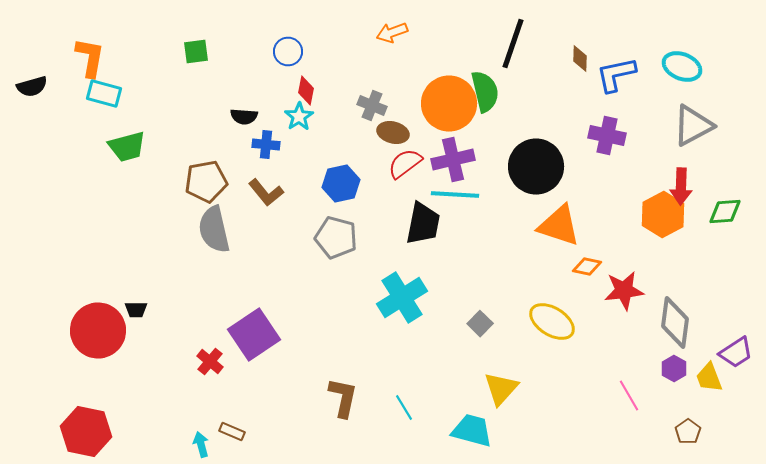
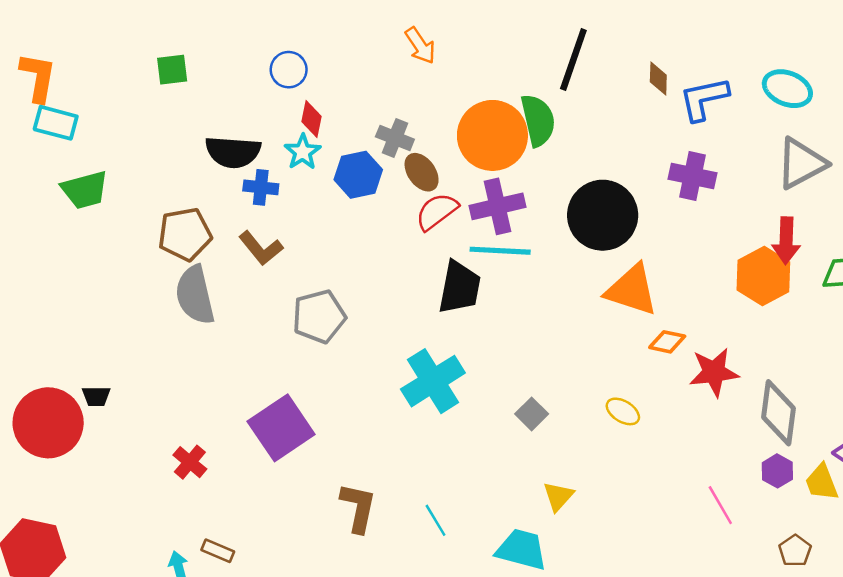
orange arrow: (392, 32) -> (420, 46), turned -104
black semicircle: (244, 116) -> (233, 152), size x1.6
brown ellipse: (393, 132) -> (422, 172), turned 40
blue hexagon: (341, 184) -> (358, 175), moved
gray pentagon: (336, 238) -> (319, 317), moved, turned -30
yellow ellipse: (552, 322) -> (623, 411), size x0.6
purple square: (254, 334) -> (281, 428), moved
yellow triangle: (501, 388) -> (558, 496), size x0.7

